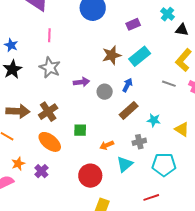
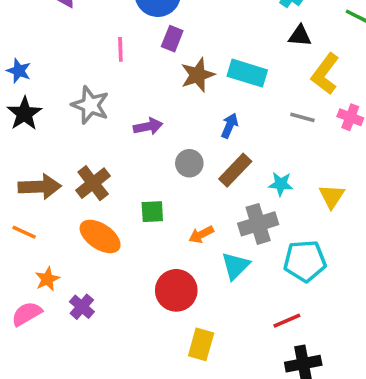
purple rectangle: (133, 24) -> (172, 39), moved, turned -40
black triangle: (182, 30) -> (300, 36), moved
pink line: (49, 35) -> (120, 49), moved
cyan rectangle: (140, 56) -> (247, 73), turned 60
gray circle: (105, 92) -> (189, 163), moved
yellow triangle: (182, 129) -> (332, 196), turned 35
gray cross: (139, 142) -> (258, 224), size x1.5
purple cross: (41, 171) -> (82, 307), moved

